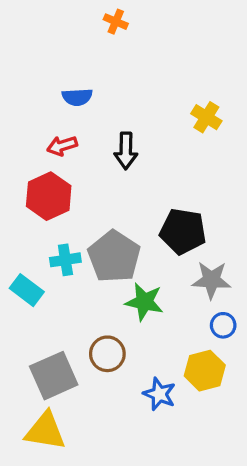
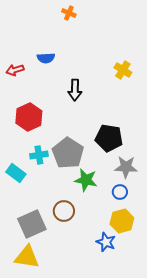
red arrow: (62, 146) -> (15, 70), moved
blue circle: (223, 325) -> (120, 192), moved
blue star: (159, 394) -> (106, 242), moved

